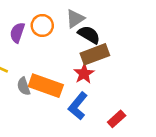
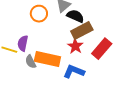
purple semicircle: (17, 33) -> (23, 43), moved
blue L-shape: (78, 106) -> (74, 71), turned 80
red rectangle: (117, 119) -> (102, 49), moved, size x1.5

